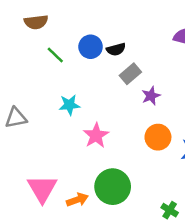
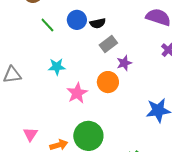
orange circle: (158, 137) -> (108, 82), moved
pink triangle: (42, 189) -> (30, 134), size x0.6

